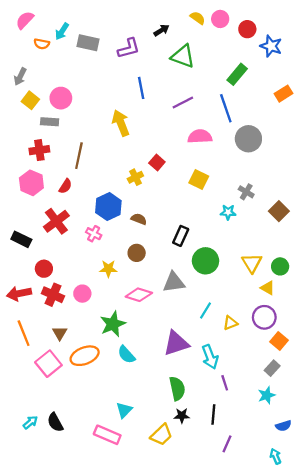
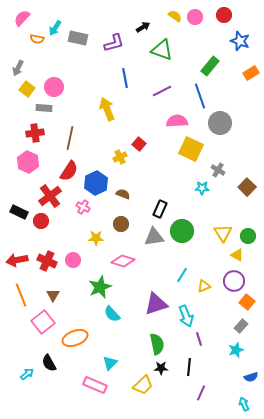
red circle: (247, 29) -> (224, 15), moved
orange rectangle: (283, 94) -> (251, 73), moved
yellow square: (199, 179) -> (191, 149), moved, size x1.4
red semicircle: (65, 186) -> (69, 171), moved, size x1.5
red circle: (44, 269) -> (41, 221), moved
gray triangle: (174, 282) -> (154, 237), moved
orange ellipse: (85, 356) -> (75, 338), moved
black semicircle: (55, 422) -> (49, 363), moved

